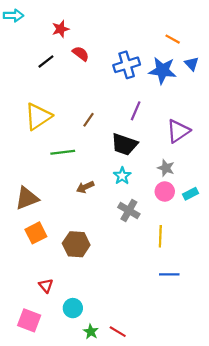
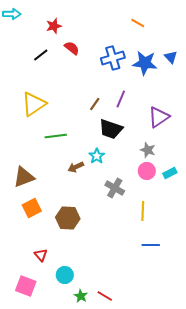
orange line: (173, 39) -> (138, 23), moved
brown line: (89, 120) -> (95, 104), moved
cyan star: (122, 176) -> (97, 156), moved

